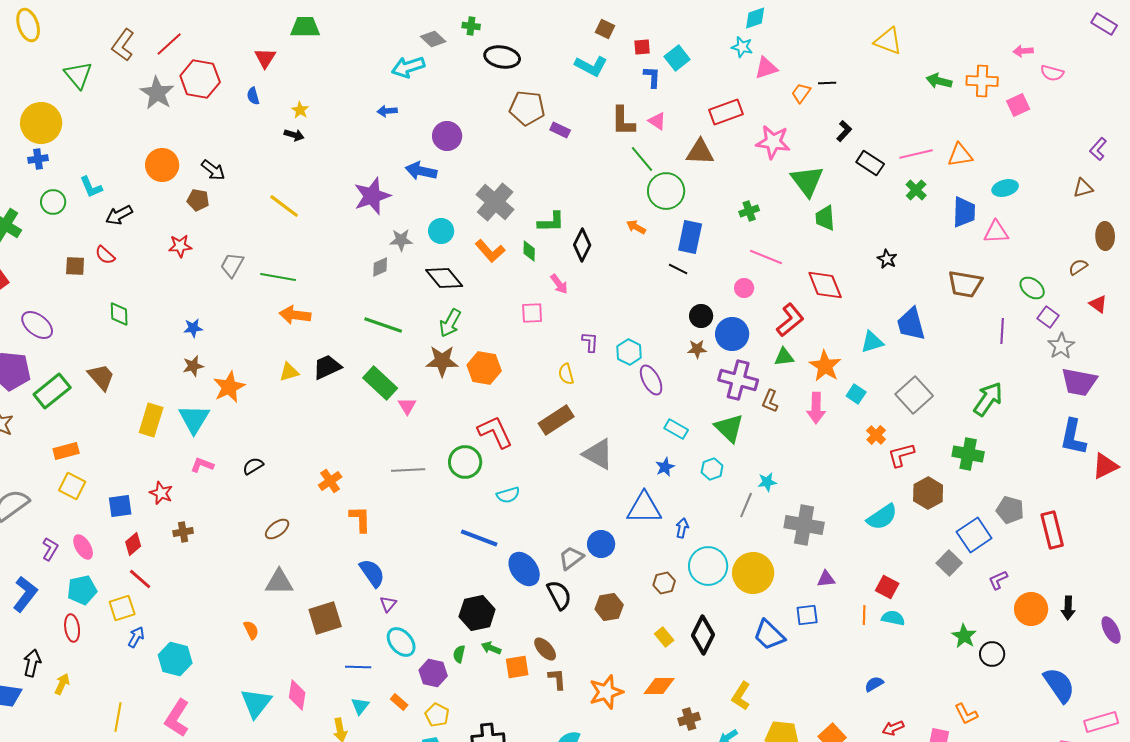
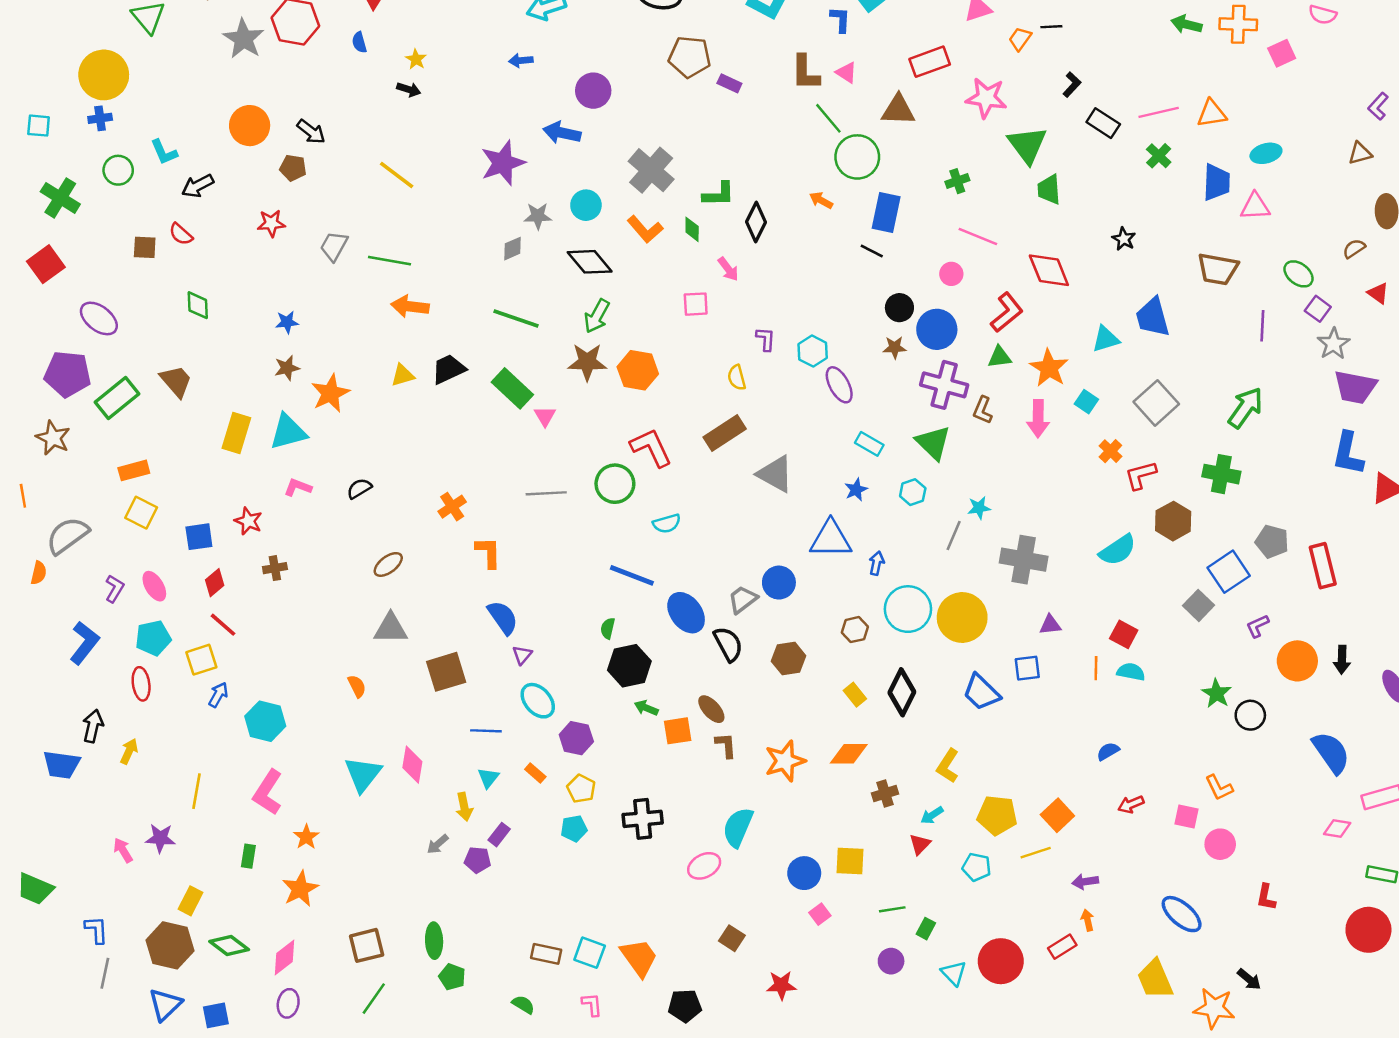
cyan triangle: (194, 419) -> (288, 432), turned 44
green semicircle: (459, 654) -> (608, 628), moved

